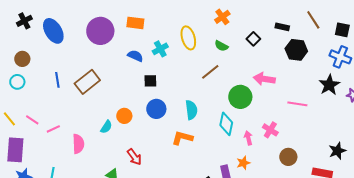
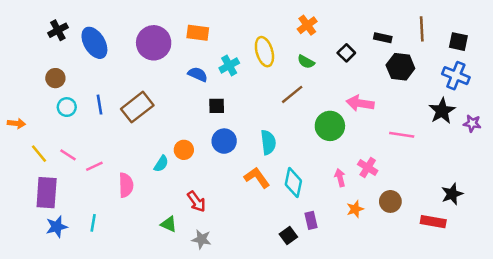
brown line: (313, 20) -> (422, 29), turned 30
cyan circle: (17, 82) -> (67, 107), moved
cyan diamond: (226, 124) -> (293, 183), moved
orange L-shape: (182, 138) -> (257, 178), turned 40
orange star: (243, 163) -> (355, 209), moved

